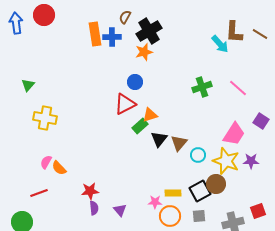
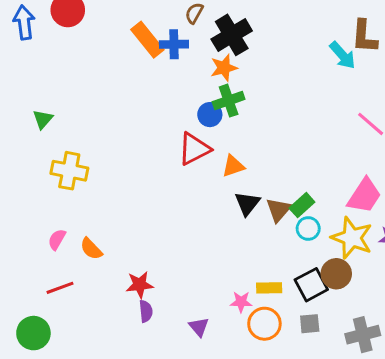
orange rectangle: (95, 34) -> (147, 40), turned -30
green cross: (202, 87) -> (229, 101), moved
green rectangle: (140, 126) -> (302, 205), moved
pink semicircle: (46, 162) -> (57, 239), moved
purple triangle: (120, 210) -> (199, 327), moved

